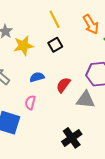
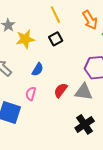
blue semicircle: (37, 77) -> (38, 69), turned 136
red semicircle: (63, 85) -> (61, 90), moved
black cross: (72, 138) -> (85, 124), moved

